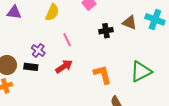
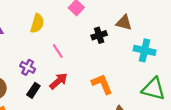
cyan cross: (155, 19) -> (145, 50), moved
black rectangle: (31, 67) -> (33, 90), moved, turned -56
green triangle: (141, 72) -> (153, 89), moved, turned 50

